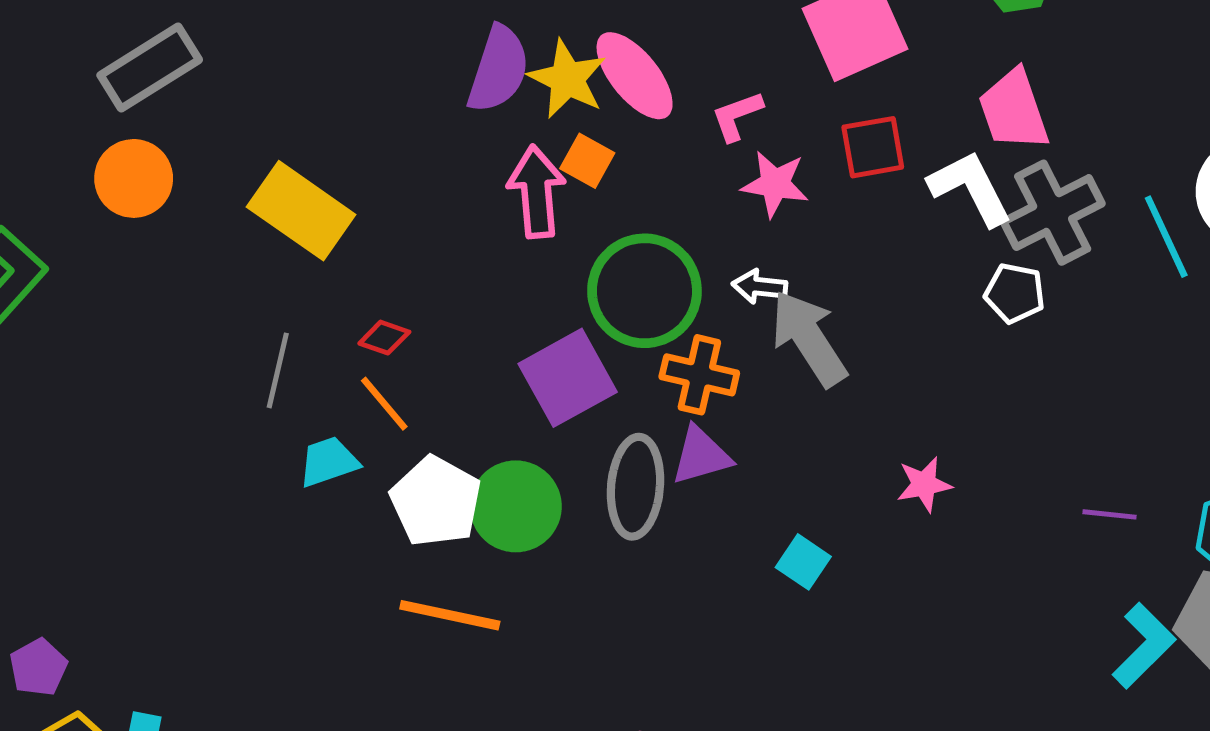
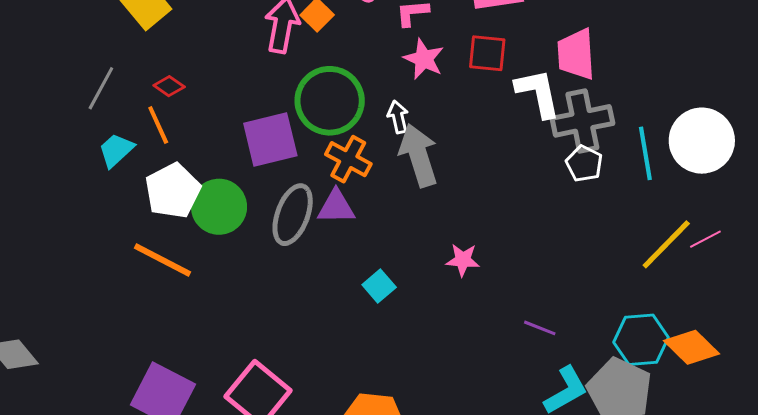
white arrow: (760, 287) -> (398, 117), turned 56
white pentagon: (1015, 293) -> (584, 164), moved
cyan trapezoid: (329, 462) -> (116, 150), turned -39
purple line: (1110, 514) -> (540, 328), moved

